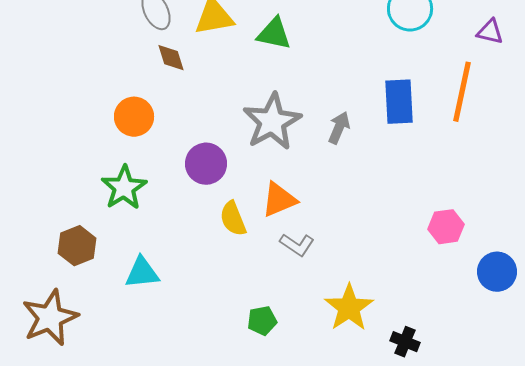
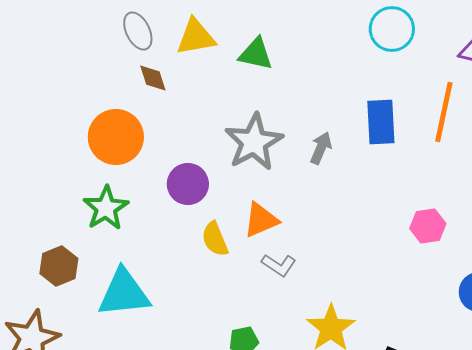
orange circle: (134, 117) -> (116, 137), size x1.4
pink hexagon: (446, 227) -> (428, 226), moved
cyan triangle: (142, 273) -> (124, 293), size x1.5

